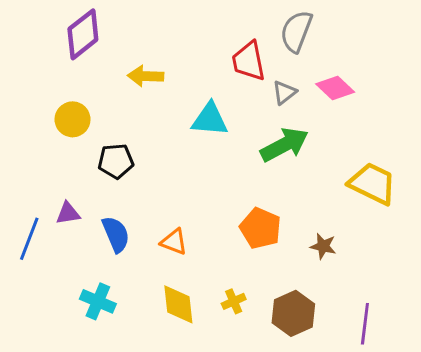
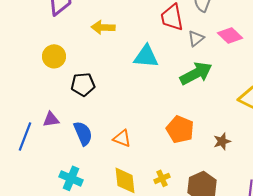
brown star: (323, 246) -> (222, 141), turned -30

